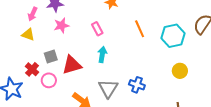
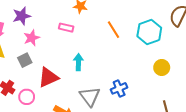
pink rectangle: (97, 29) -> (66, 28), moved, turned -40
gray square: (51, 56) -> (25, 60), moved
blue cross: (137, 85) -> (119, 88), turned -35

